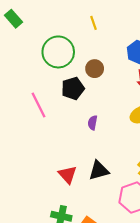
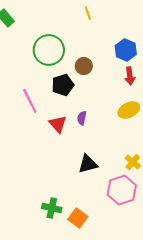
yellow line: (94, 23) -> (88, 13), moved
red triangle: (68, 175) -> (58, 124), moved

